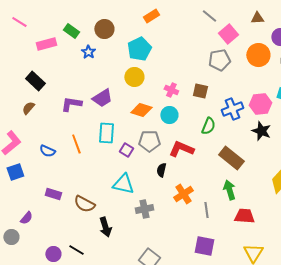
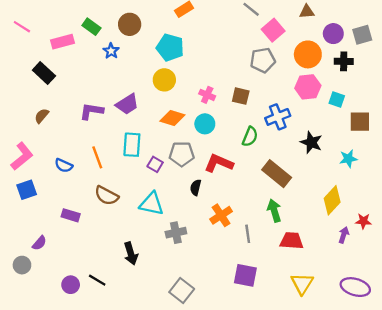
pink line: (19, 22) -> (22, 27), moved
cyan pentagon: (139, 49) -> (170, 47), turned -30
black rectangle: (35, 81) -> (44, 73), moved
pink hexagon: (260, 104) -> (308, 87), moved
brown semicircle: (84, 204) -> (106, 196), moved

